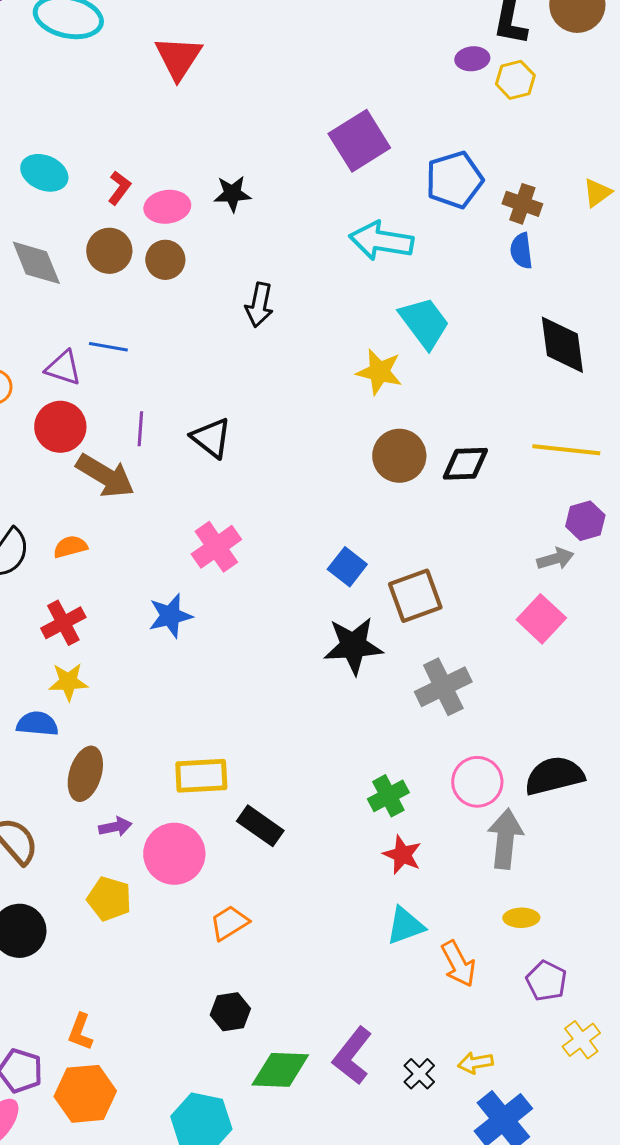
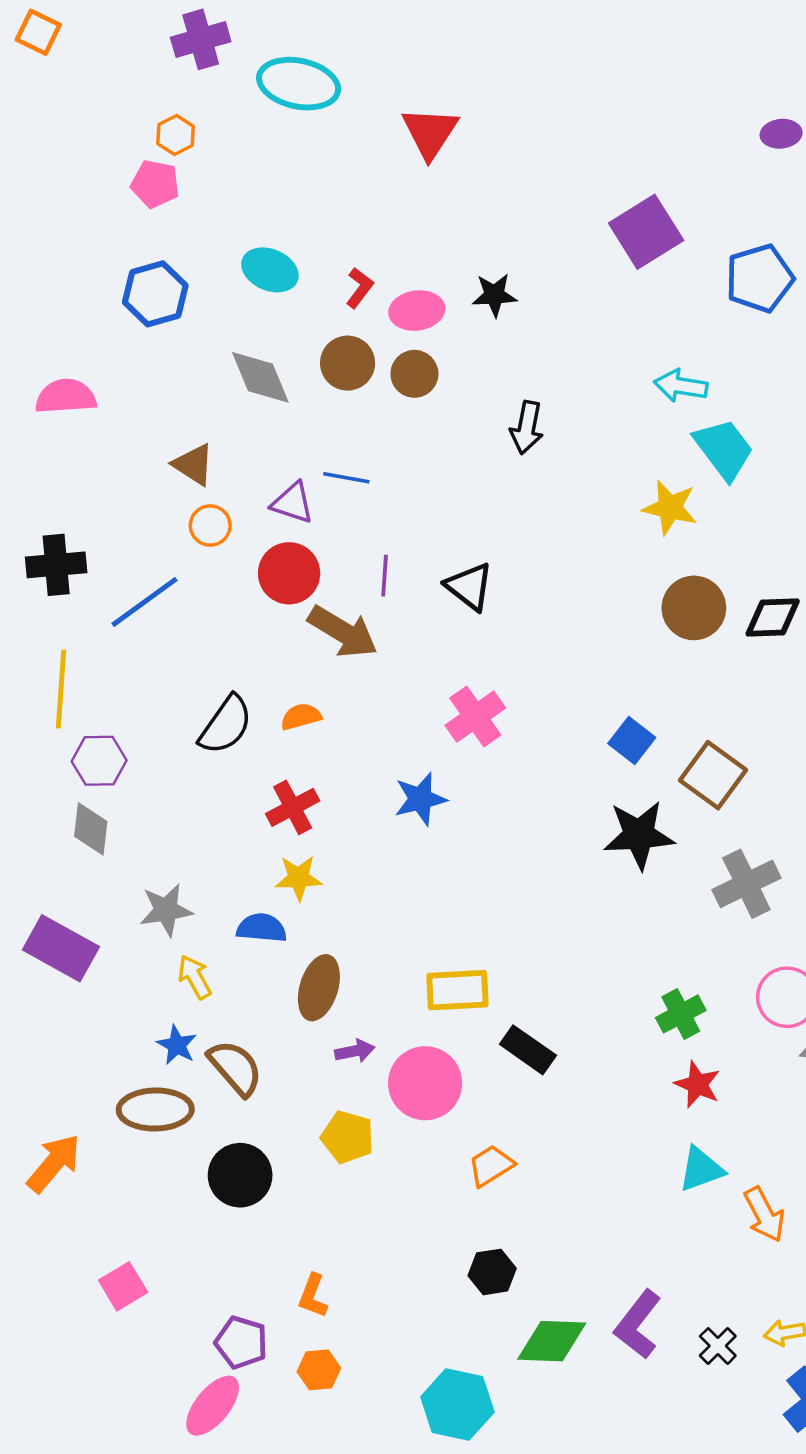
cyan arrow: (381, 241) -> (681, 386), moved, size x0.7
brown square: (415, 596) -> (713, 775), turned -34
orange hexagon: (85, 1094) -> (319, 1370), size x0.6

